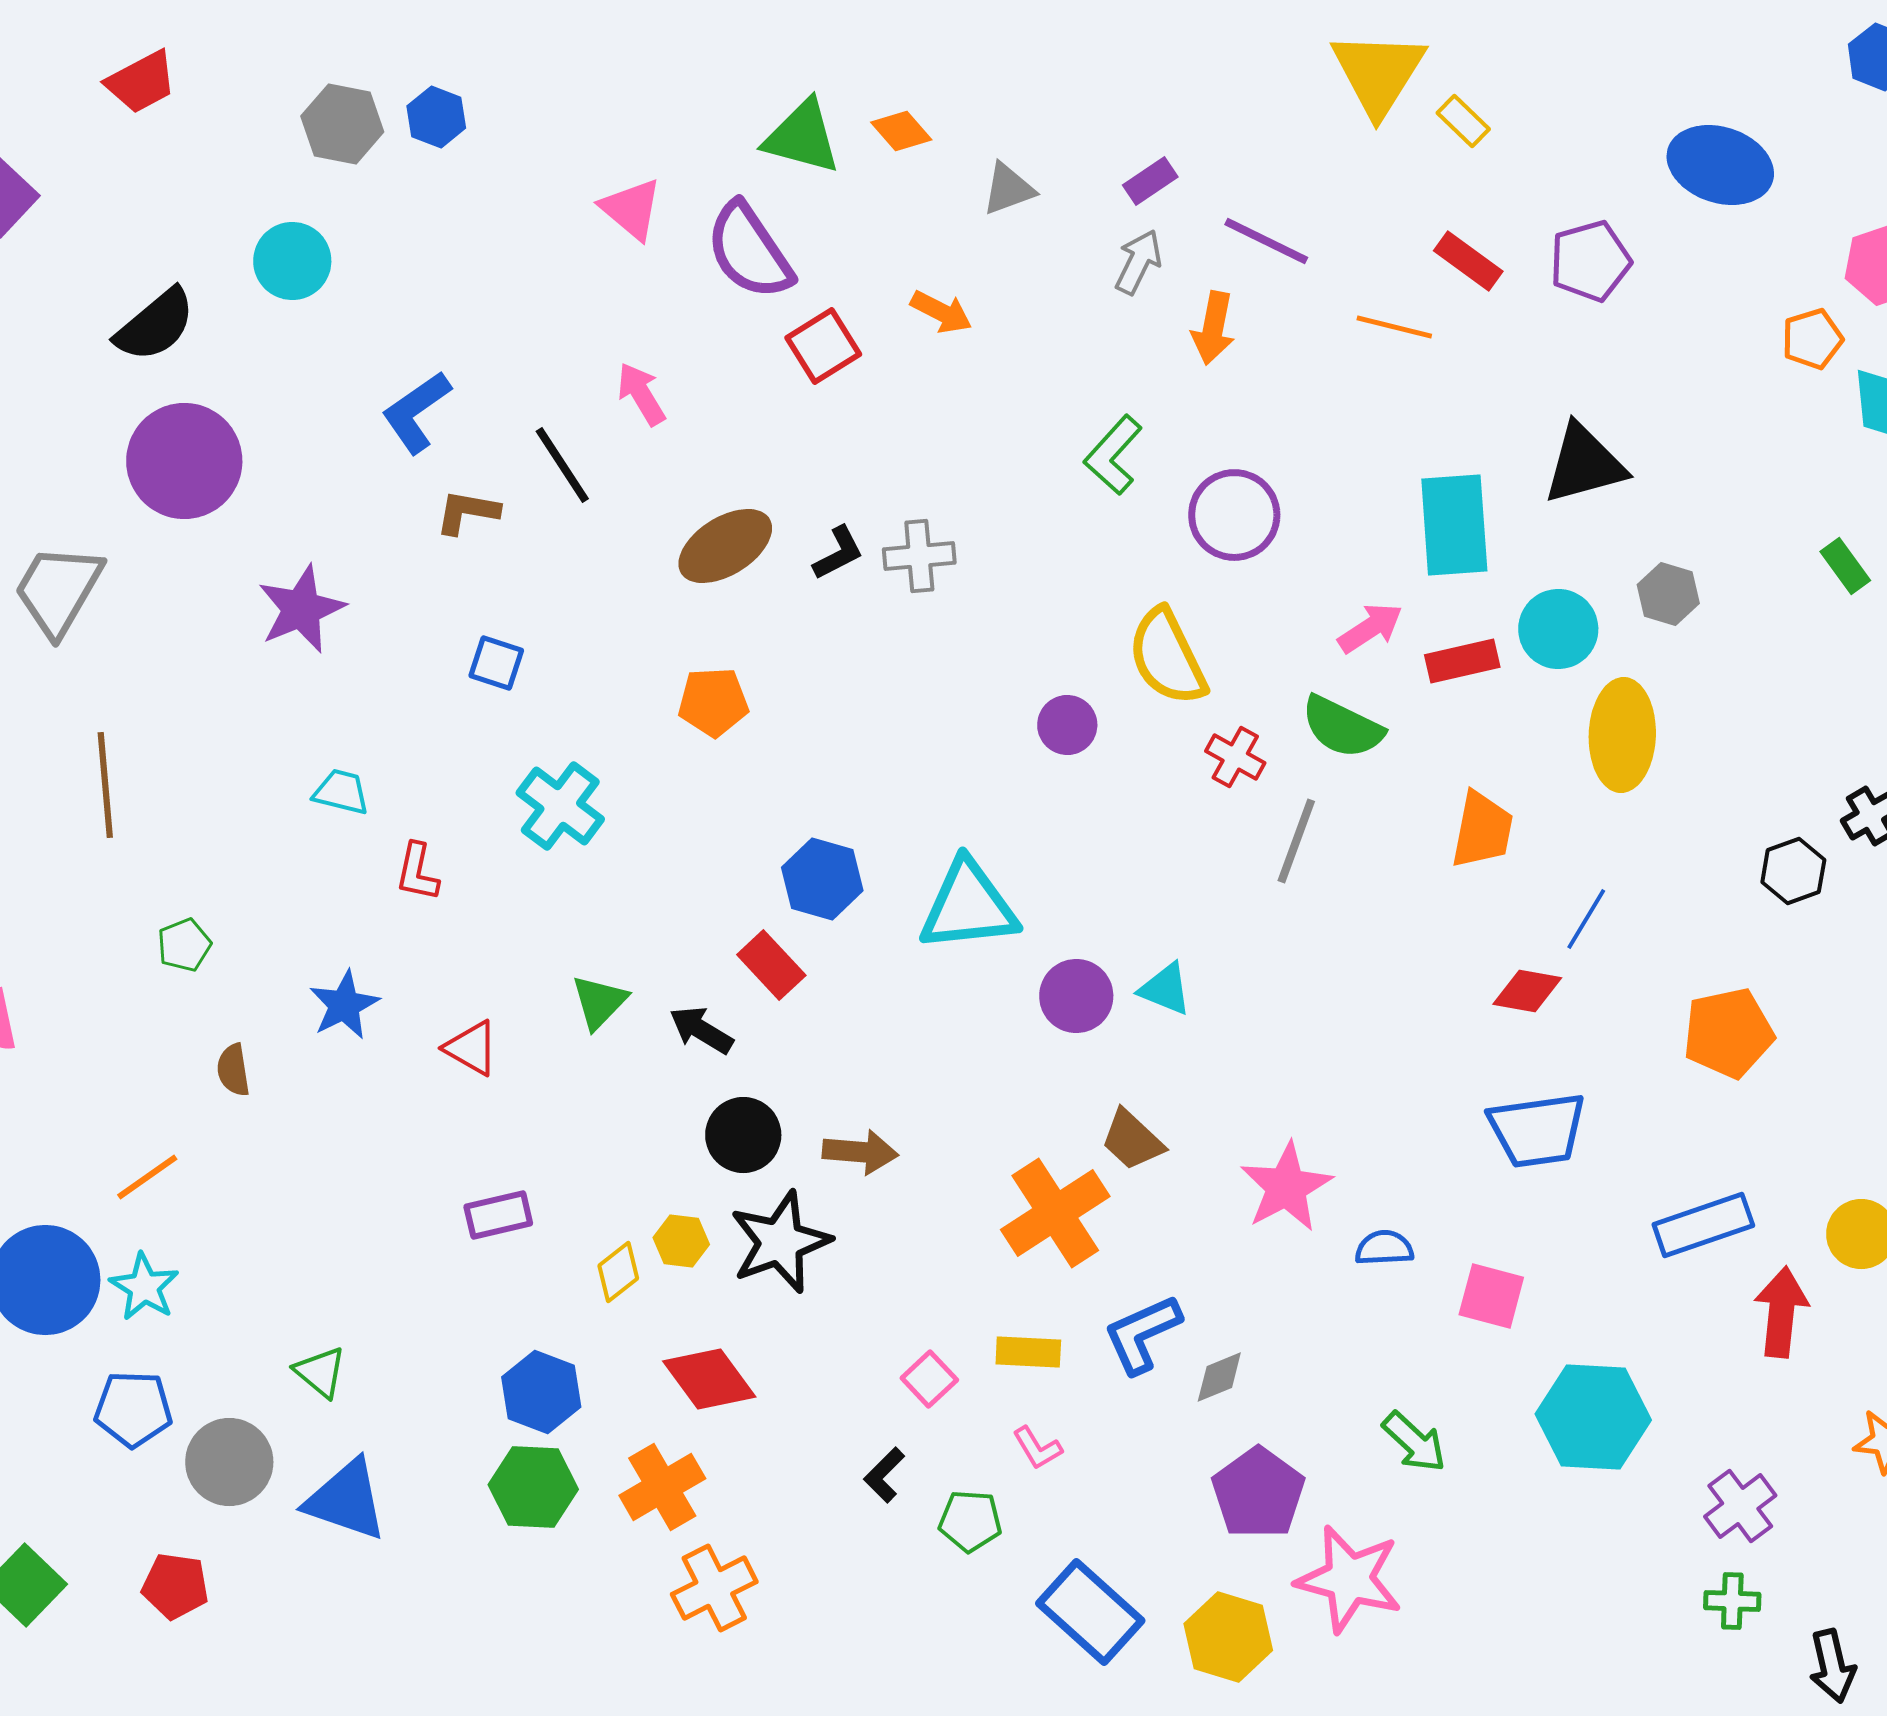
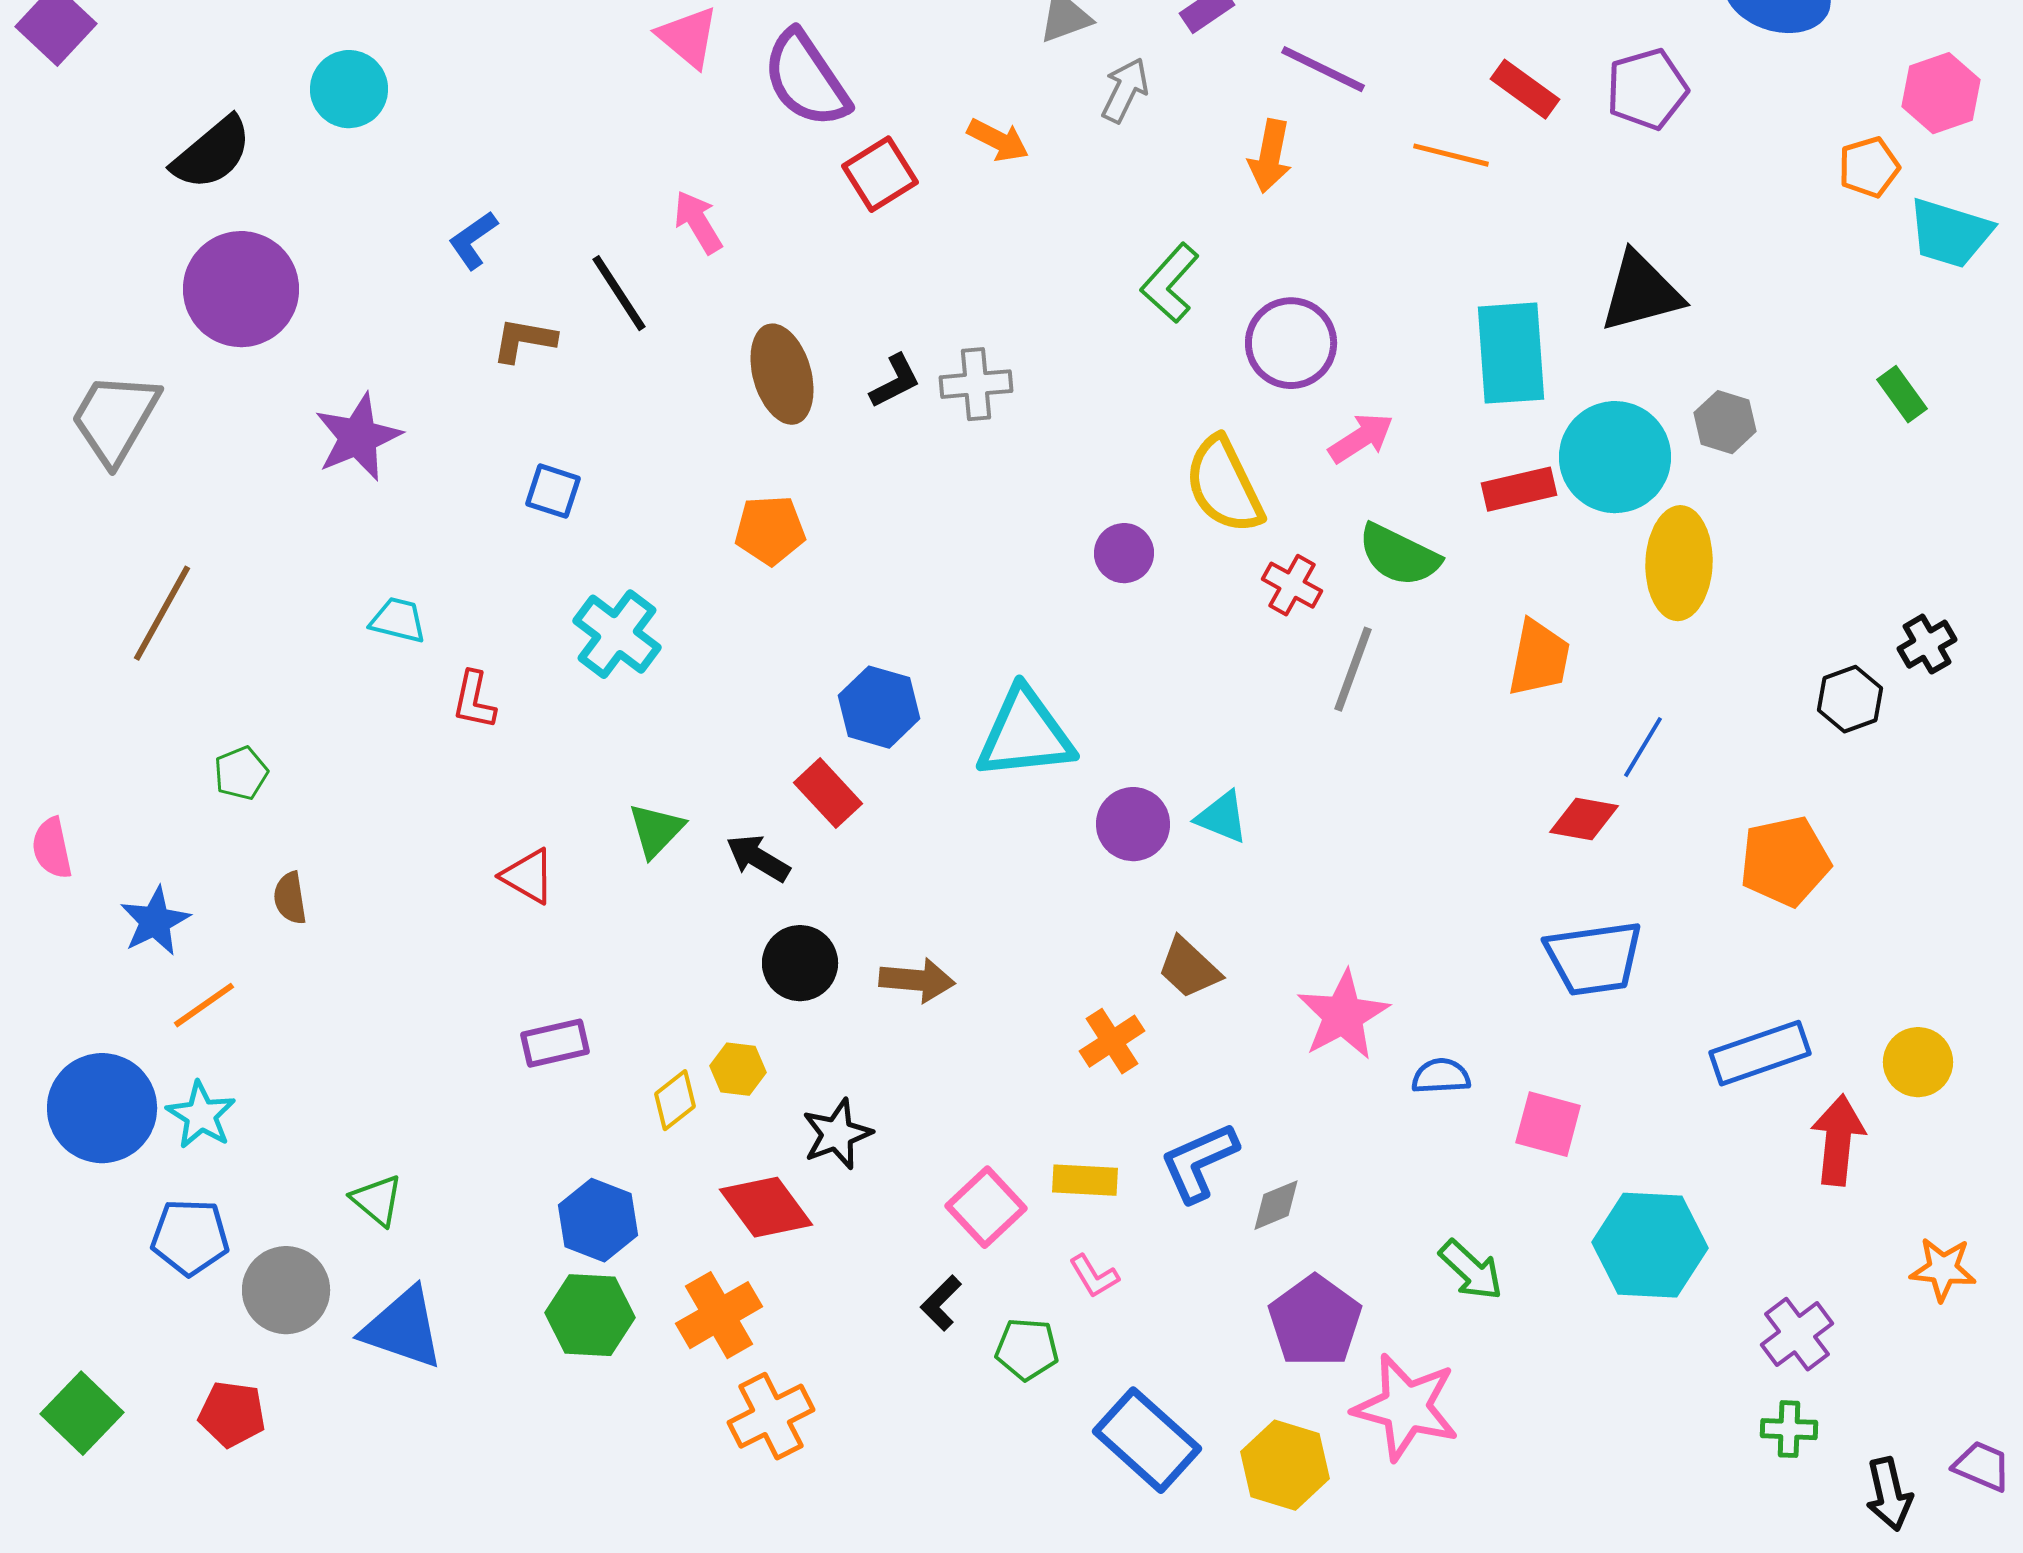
gray arrow: (1138, 262) -> (1125, 90), moved
blue L-shape: (416, 412) -> (473, 240), size x0.7
brown ellipse: (725, 546) -> (782, 374), turned -74
pink arrow: (1370, 628) -> (1361, 438), moved
cyan circle: (1558, 629) -> (1615, 457), size x1.4
brown line: (105, 785) -> (162, 613), turned 34
blue star: (344, 1005) -> (155, 921), moved
orange cross: (1055, 1213) -> (1112, 1041), size x0.6
black star: (780, 1242) -> (837, 1134), moved, size x0.7
pink square: (929, 1379) -> (986, 1207), size x1.4

